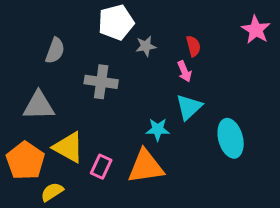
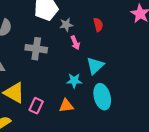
pink arrow: (184, 71) -> (75, 43), moved
cyan ellipse: (231, 138) -> (102, 97), moved
orange triangle: (146, 167) -> (66, 106), size x0.6

